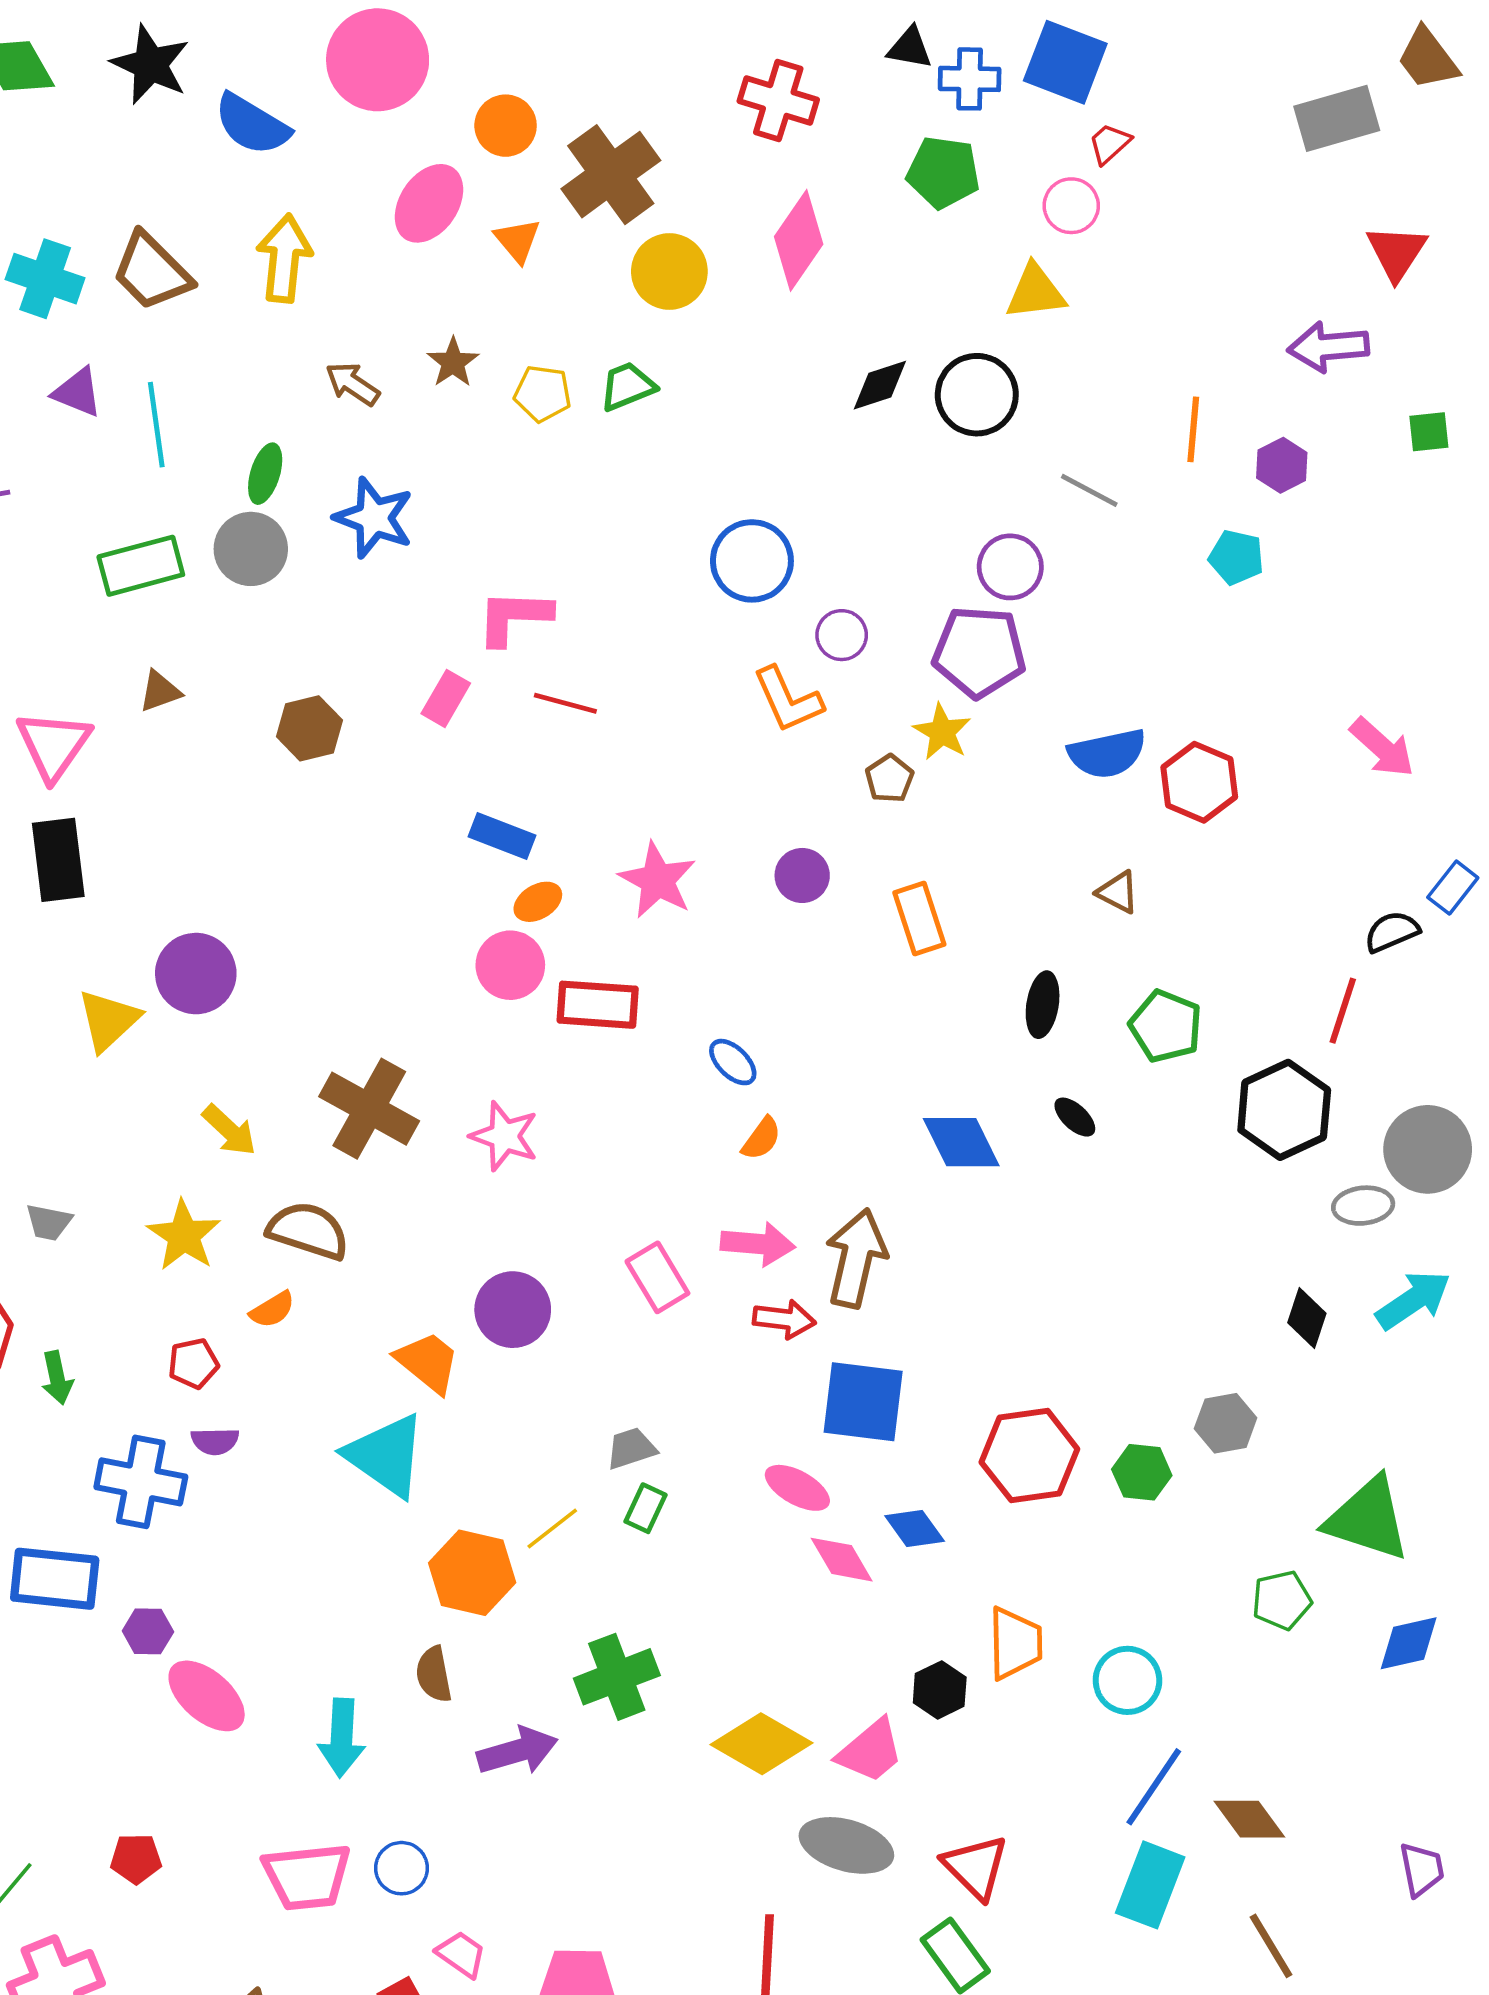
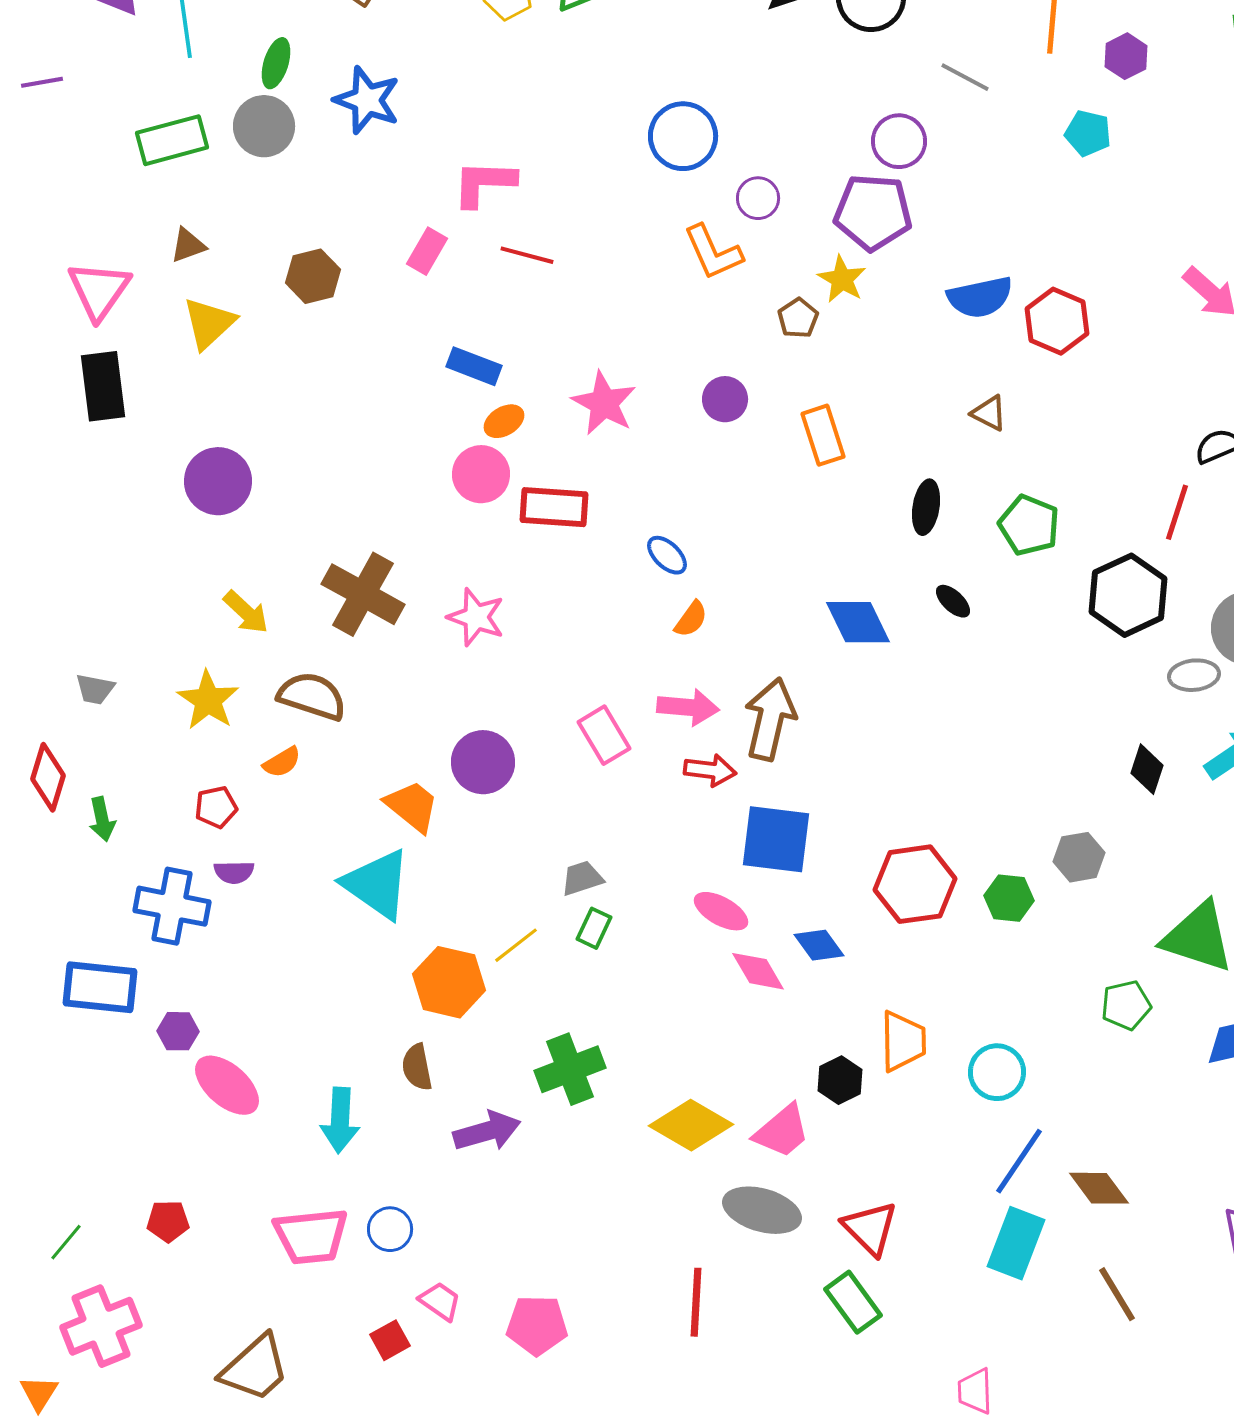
yellow triangle: (108, 1020) -> (209, 323), moved

